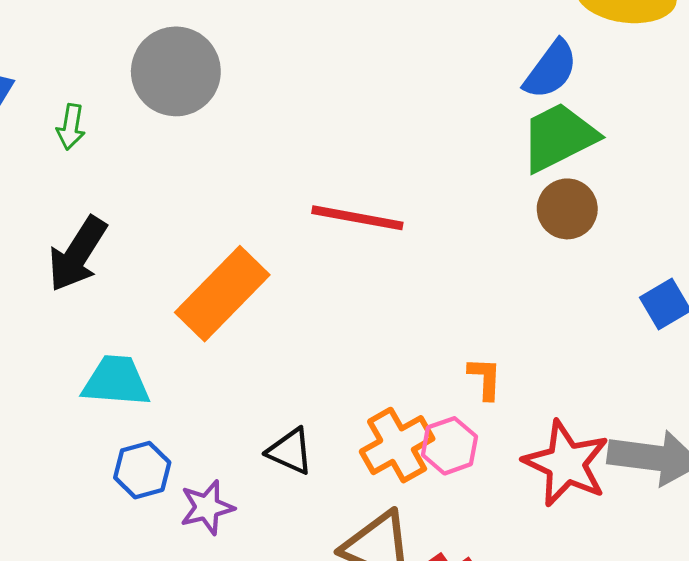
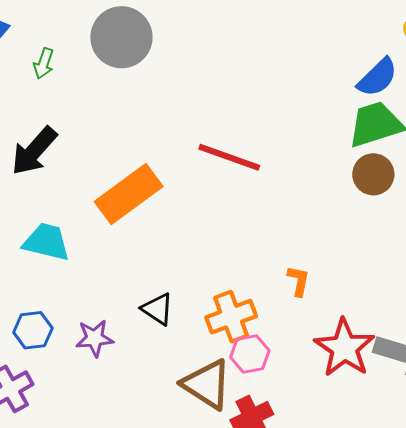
pink hexagon: (449, 446) -> (250, 354), moved
blue hexagon: (142, 470) -> (33, 330), moved

